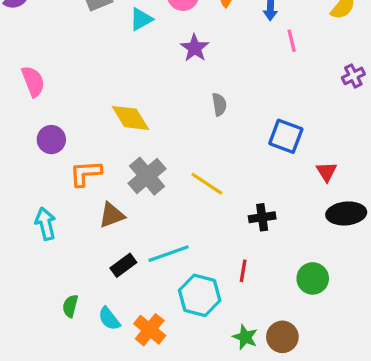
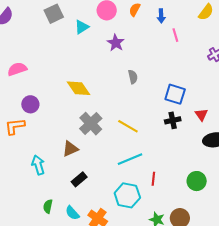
pink semicircle: (33, 81) -> (17, 69), turned -84
orange L-shape: (86, 173) -> (15, 126), moved
black cross: (262, 217) -> (173, 120), moved
cyan arrow: (45, 224) -> (38, 165), moved
cyan line: (169, 254) -> (130, 159), moved

